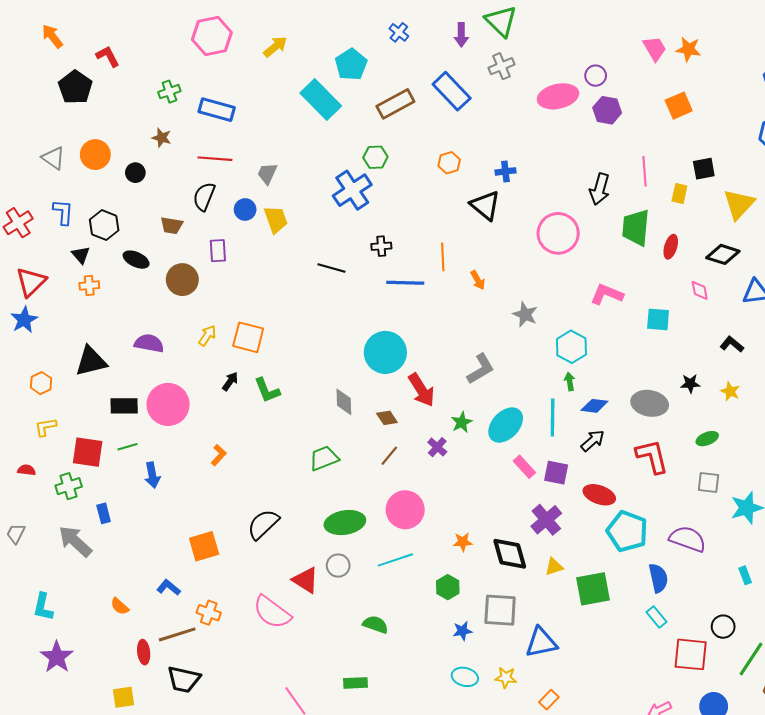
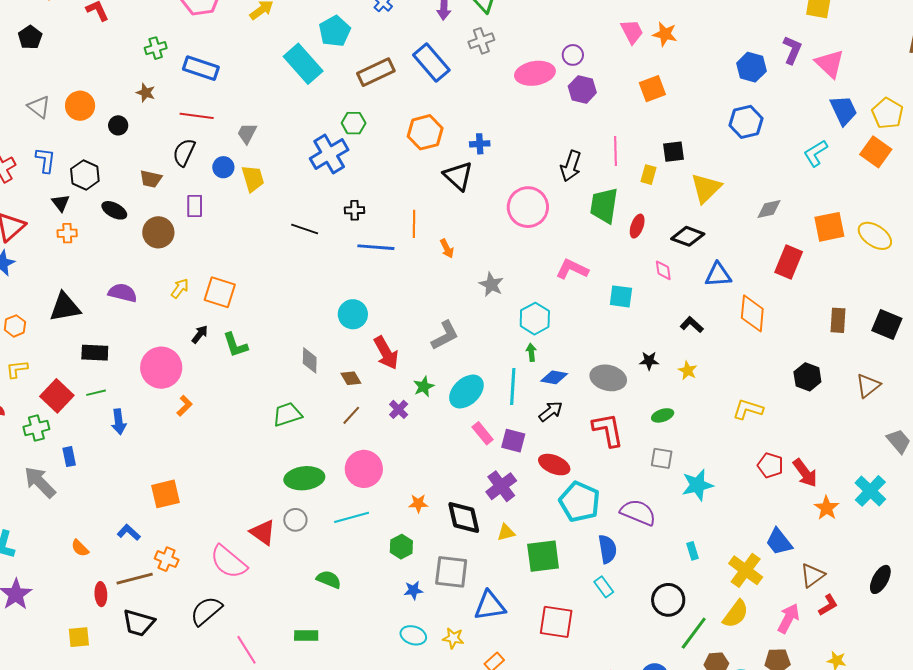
black pentagon: (75, 87) -> (30, 37), moved, size x0.7
orange hexagon: (449, 163) -> (425, 132), size x1.6
cyan circle: (385, 352) -> (353, 314), size x0.7
pink circle: (168, 404) -> (161, 368), moved
red square: (88, 452) -> (57, 396), turned 32
black semicircle: (263, 524) -> (206, 611), moved
black circle: (723, 627) -> (668, 600), size x1.4
red square: (691, 654) -> (556, 622), moved

